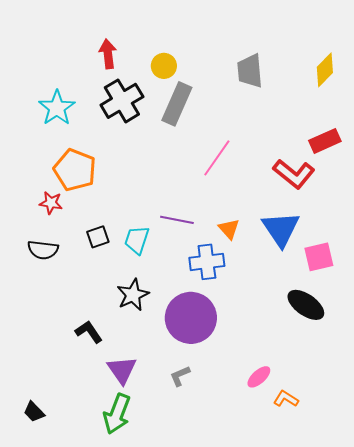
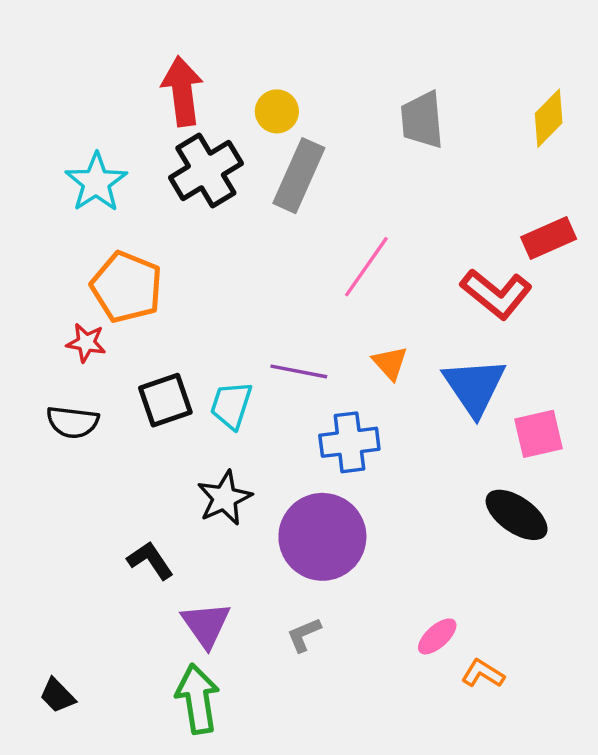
red arrow: (108, 54) -> (182, 91), size x1.4
orange triangle: (229, 229) -> (390, 363), moved
black square: (98, 237) -> (165, 400), size x1.4
green arrow: (117, 414) -> (198, 699), turned 150

